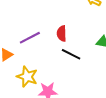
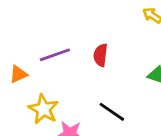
black line: (71, 54) -> (112, 112), moved

